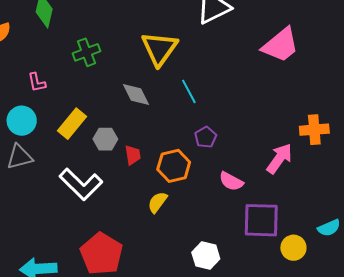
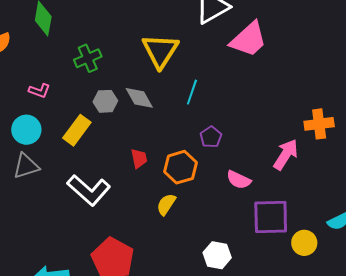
pink trapezoid: (281, 45) -> (249, 39), moved
pink L-shape: (37, 82) -> (39, 91), turned -55
cyan line: (189, 91) -> (192, 92), turned 50
gray hexagon: (105, 139) -> (105, 101), moved

